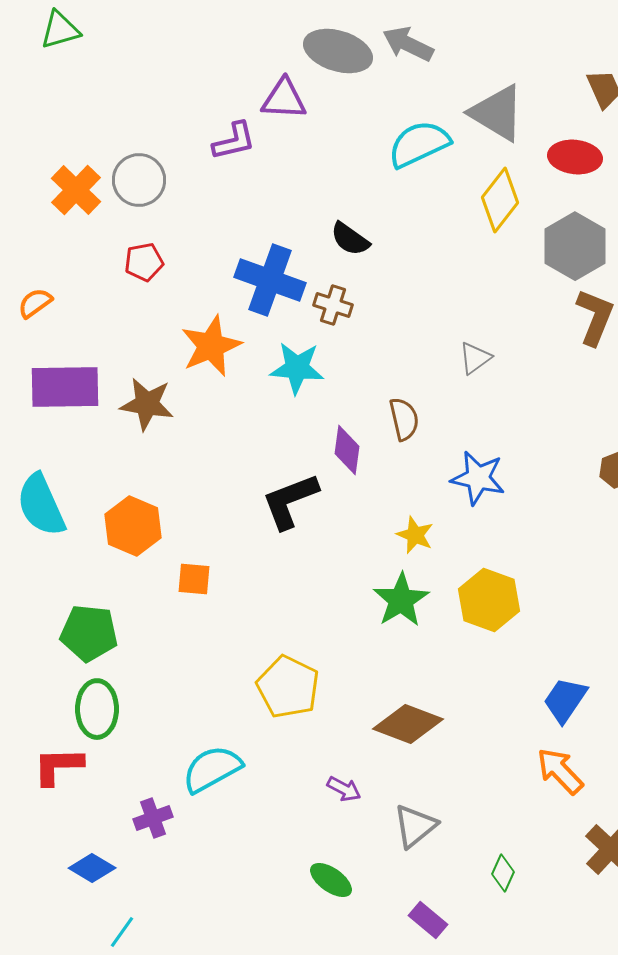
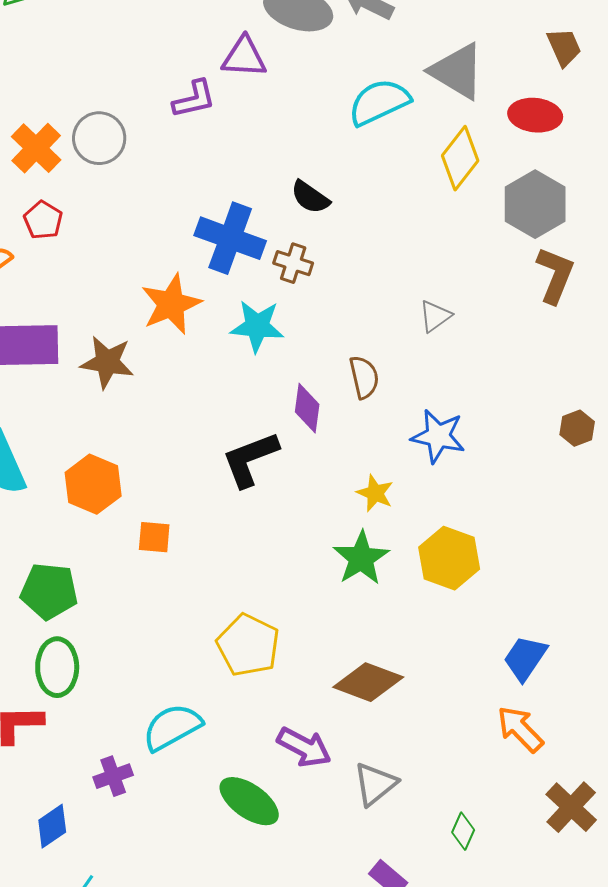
red pentagon: (144, 262) -> (43, 220), moved, turned -30
purple arrow: (344, 789) -> (304, 747), size x1.6
blue diamond: (92, 868) -> (52, 826), turned -66
green ellipse: (331, 880) -> (249, 801), moved, size x1.4

